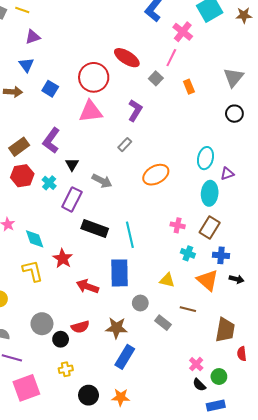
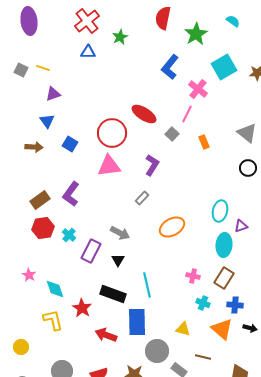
gray triangle: (233, 77) -> (247, 133), turned -30
black triangle: (72, 164) -> (118, 260), moved
black rectangle: (95, 228) -> (113, 294), moved
gray circle: (140, 303) -> (157, 351), size x1.5

